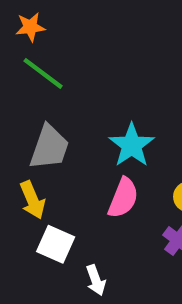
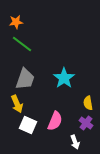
pink semicircle: (123, 198) -> (55, 121), moved
white arrow: (96, 280) -> (75, 142), moved

